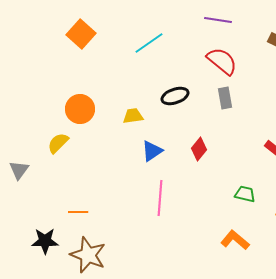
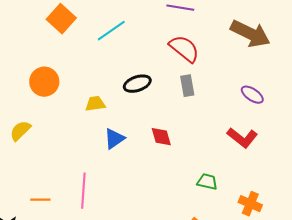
orange square: (81, 34) -> (61, 19), moved
orange circle: (80, 109) -> (44, 82), moved
red diamond: (199, 149) -> (161, 137), turned -55
pink line: (160, 198) -> (83, 191), moved

